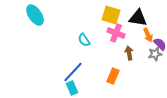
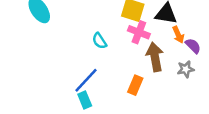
brown arrow: (129, 53) -> (155, 57), size x1.6
gray star: (155, 54) -> (186, 69), moved

